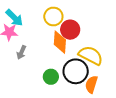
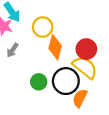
yellow circle: (53, 17) -> (43, 27), moved
red circle: (70, 30) -> (86, 49), moved

